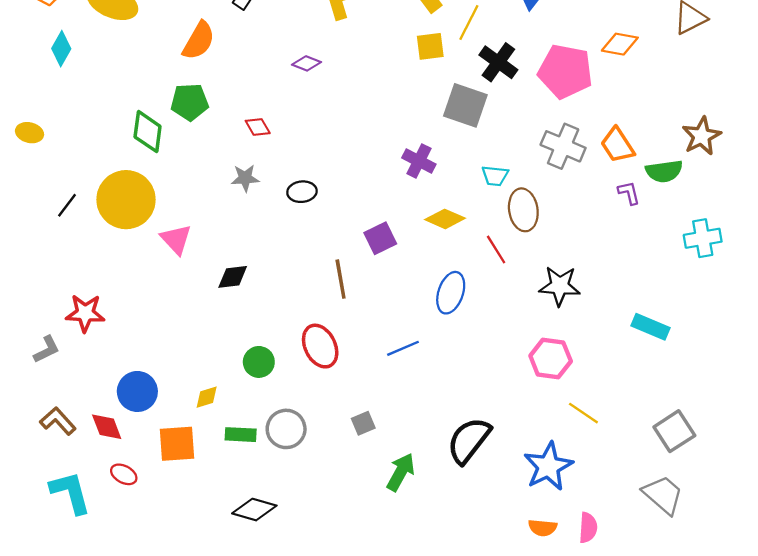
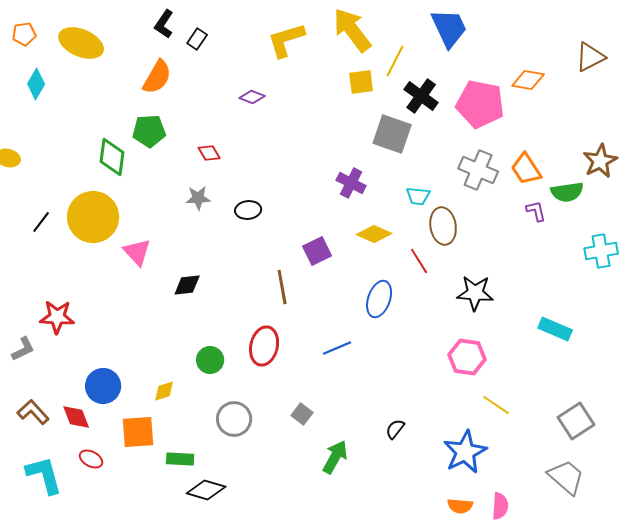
red ellipse: (320, 346) -> (264, 346), turned 39
gray square: (363, 423) -> (302, 414), turned -30
green rectangle: (241, 435) -> (180, 459), moved
black semicircle: (469, 440) -> (395, 429), size x0.5

